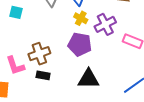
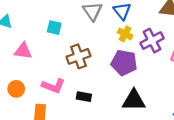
brown cross: (39, 54) -> (78, 56), moved
pink L-shape: (15, 66) -> (53, 86), turned -50

